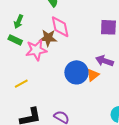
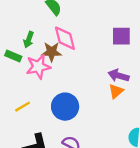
green arrow: (19, 22) -> (29, 40), moved
blue circle: (76, 72) -> (65, 107), moved
orange triangle: (93, 75) -> (116, 91), moved

